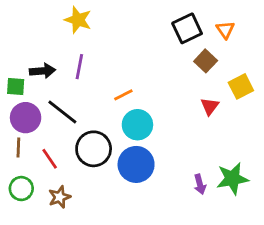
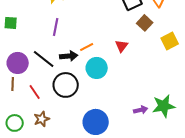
black arrow: (43, 71) -> (69, 56), moved
green square: (16, 86) -> (11, 23), moved
red triangle: (210, 106) -> (122, 46), moved
blue circle: (136, 164) -> (96, 122), moved
purple arrow: (200, 184) -> (141, 110), turned -88
green circle: (21, 189) -> (15, 123), moved

